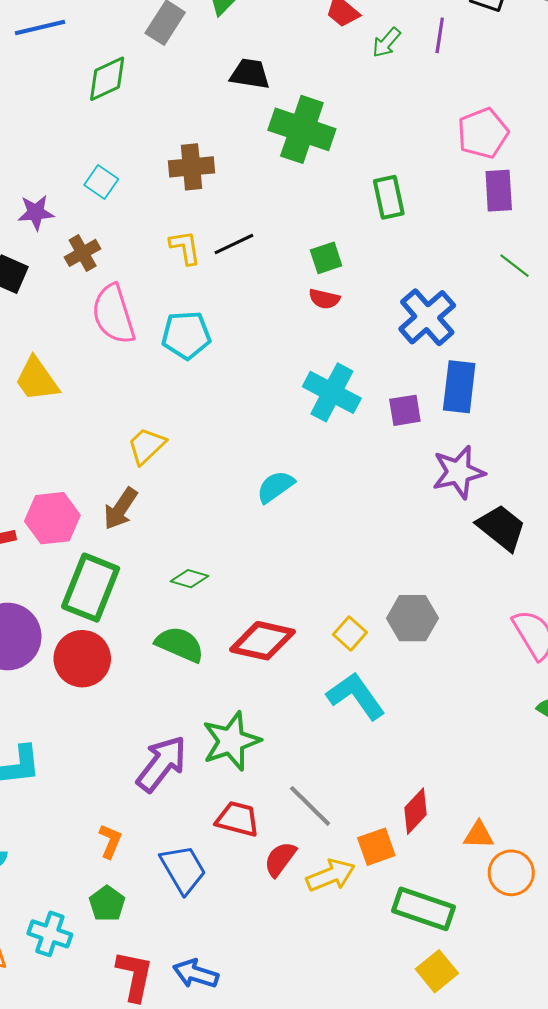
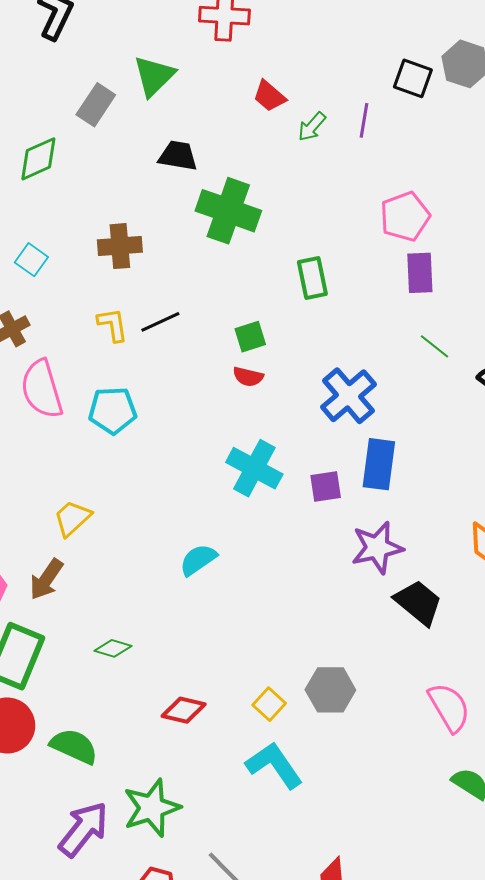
red diamond: (263, 641) -> (184, 710), size x0.7
green semicircle: (180, 644) -> (74, 746), moved

